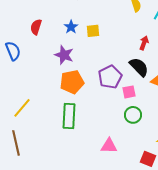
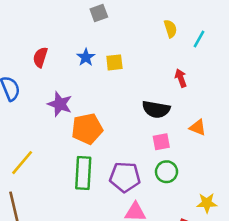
red arrow: (144, 43) -> (181, 78), turned -40
purple star: (64, 55) -> (60, 104), moved
black semicircle: (139, 67) -> (156, 109), moved, turned 145
purple pentagon: (110, 77) -> (125, 177), moved, turned 30

